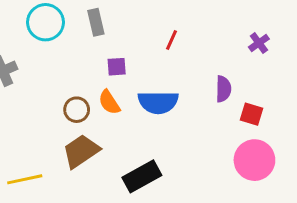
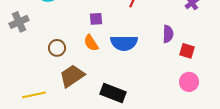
brown circle: (77, 110) -> (57, 48), moved
pink circle: (254, 160) -> (189, 82), size x0.7
black rectangle: (142, 176) -> (113, 93), turned 50

